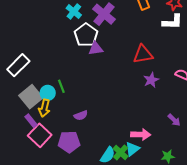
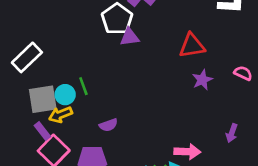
gray square: (31, 97) -> (43, 99), turned 30
yellow arrow: (44, 108) -> (60, 115), turned 54
purple arrow: (174, 120) -> (232, 133), turned 64

